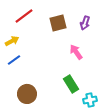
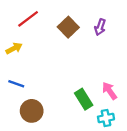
brown square: (58, 23) -> (68, 27), turned -30
pink arrow: (76, 52) -> (110, 91), moved
blue line: (14, 60) -> (16, 84), moved, turned 56

